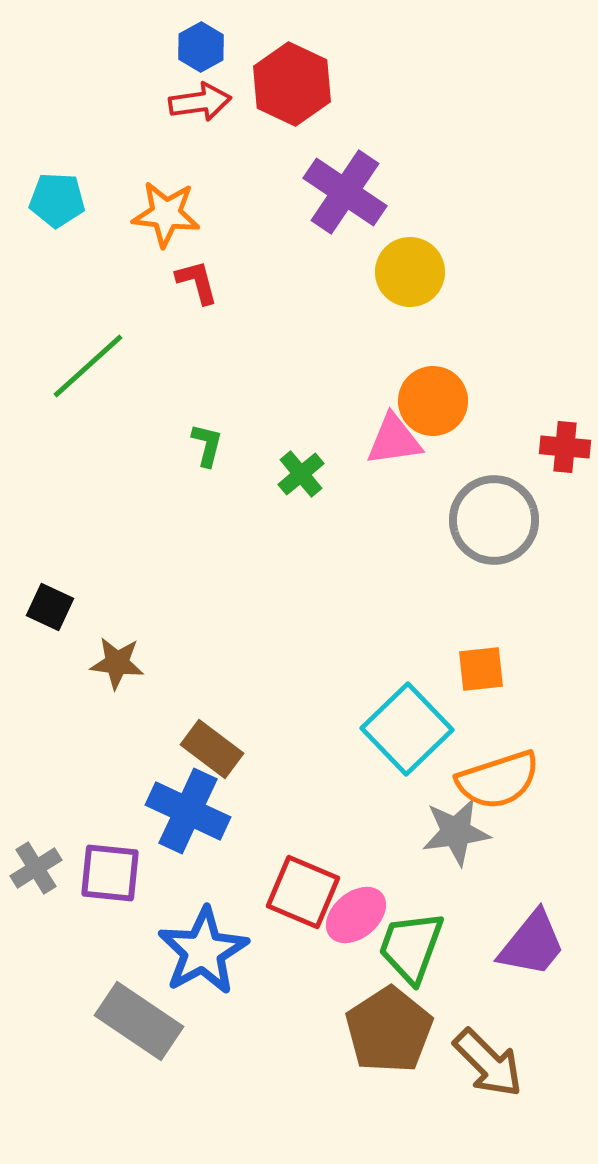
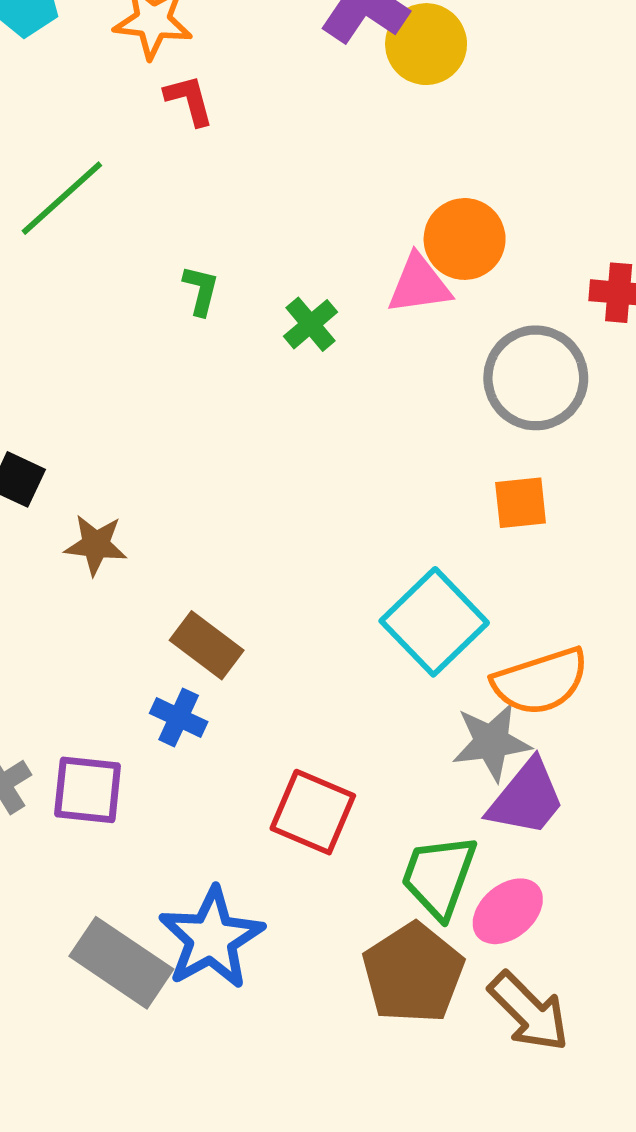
yellow circle: (410, 272) -> (426, 44), moved
orange square: (481, 669) -> (521, 503), moved
blue cross: (188, 811) -> (179, 718), size x0.6
pink ellipse: (356, 915) -> (508, 911), moved
purple trapezoid: (532, 944) -> (526, 798), moved
blue star: (203, 951) -> (211, 938), moved

